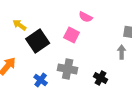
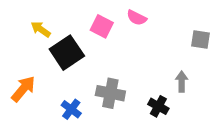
pink square: (72, 35) -> (102, 26), moved
gray arrow: (122, 52) -> (182, 82), moved

